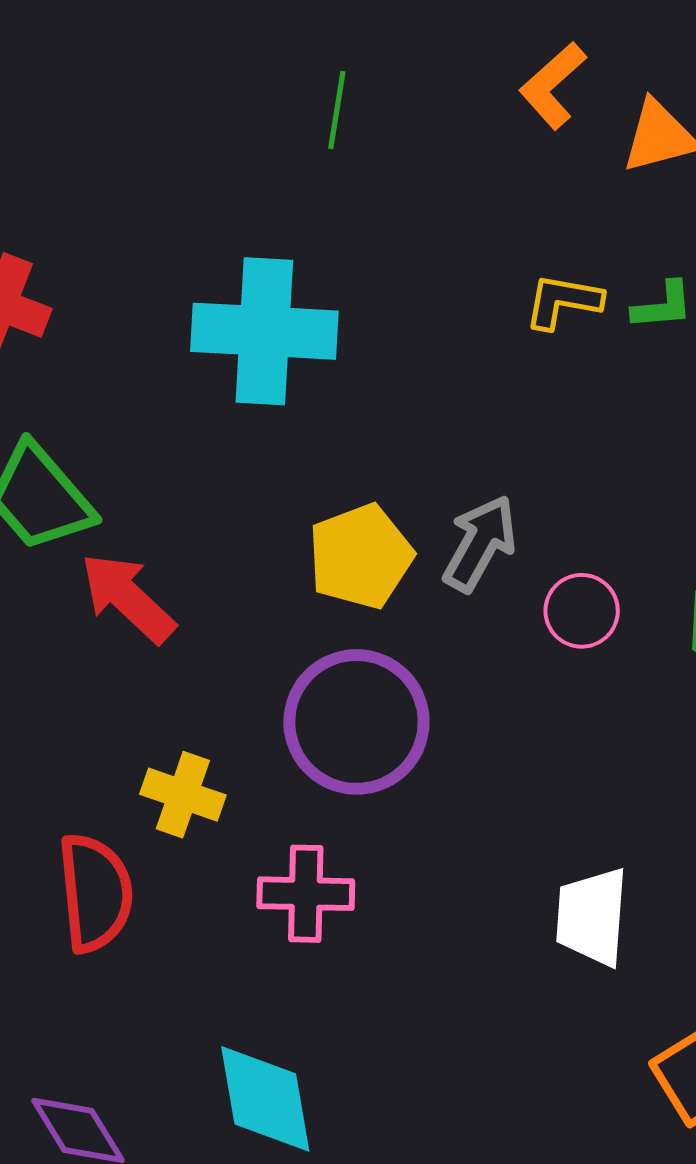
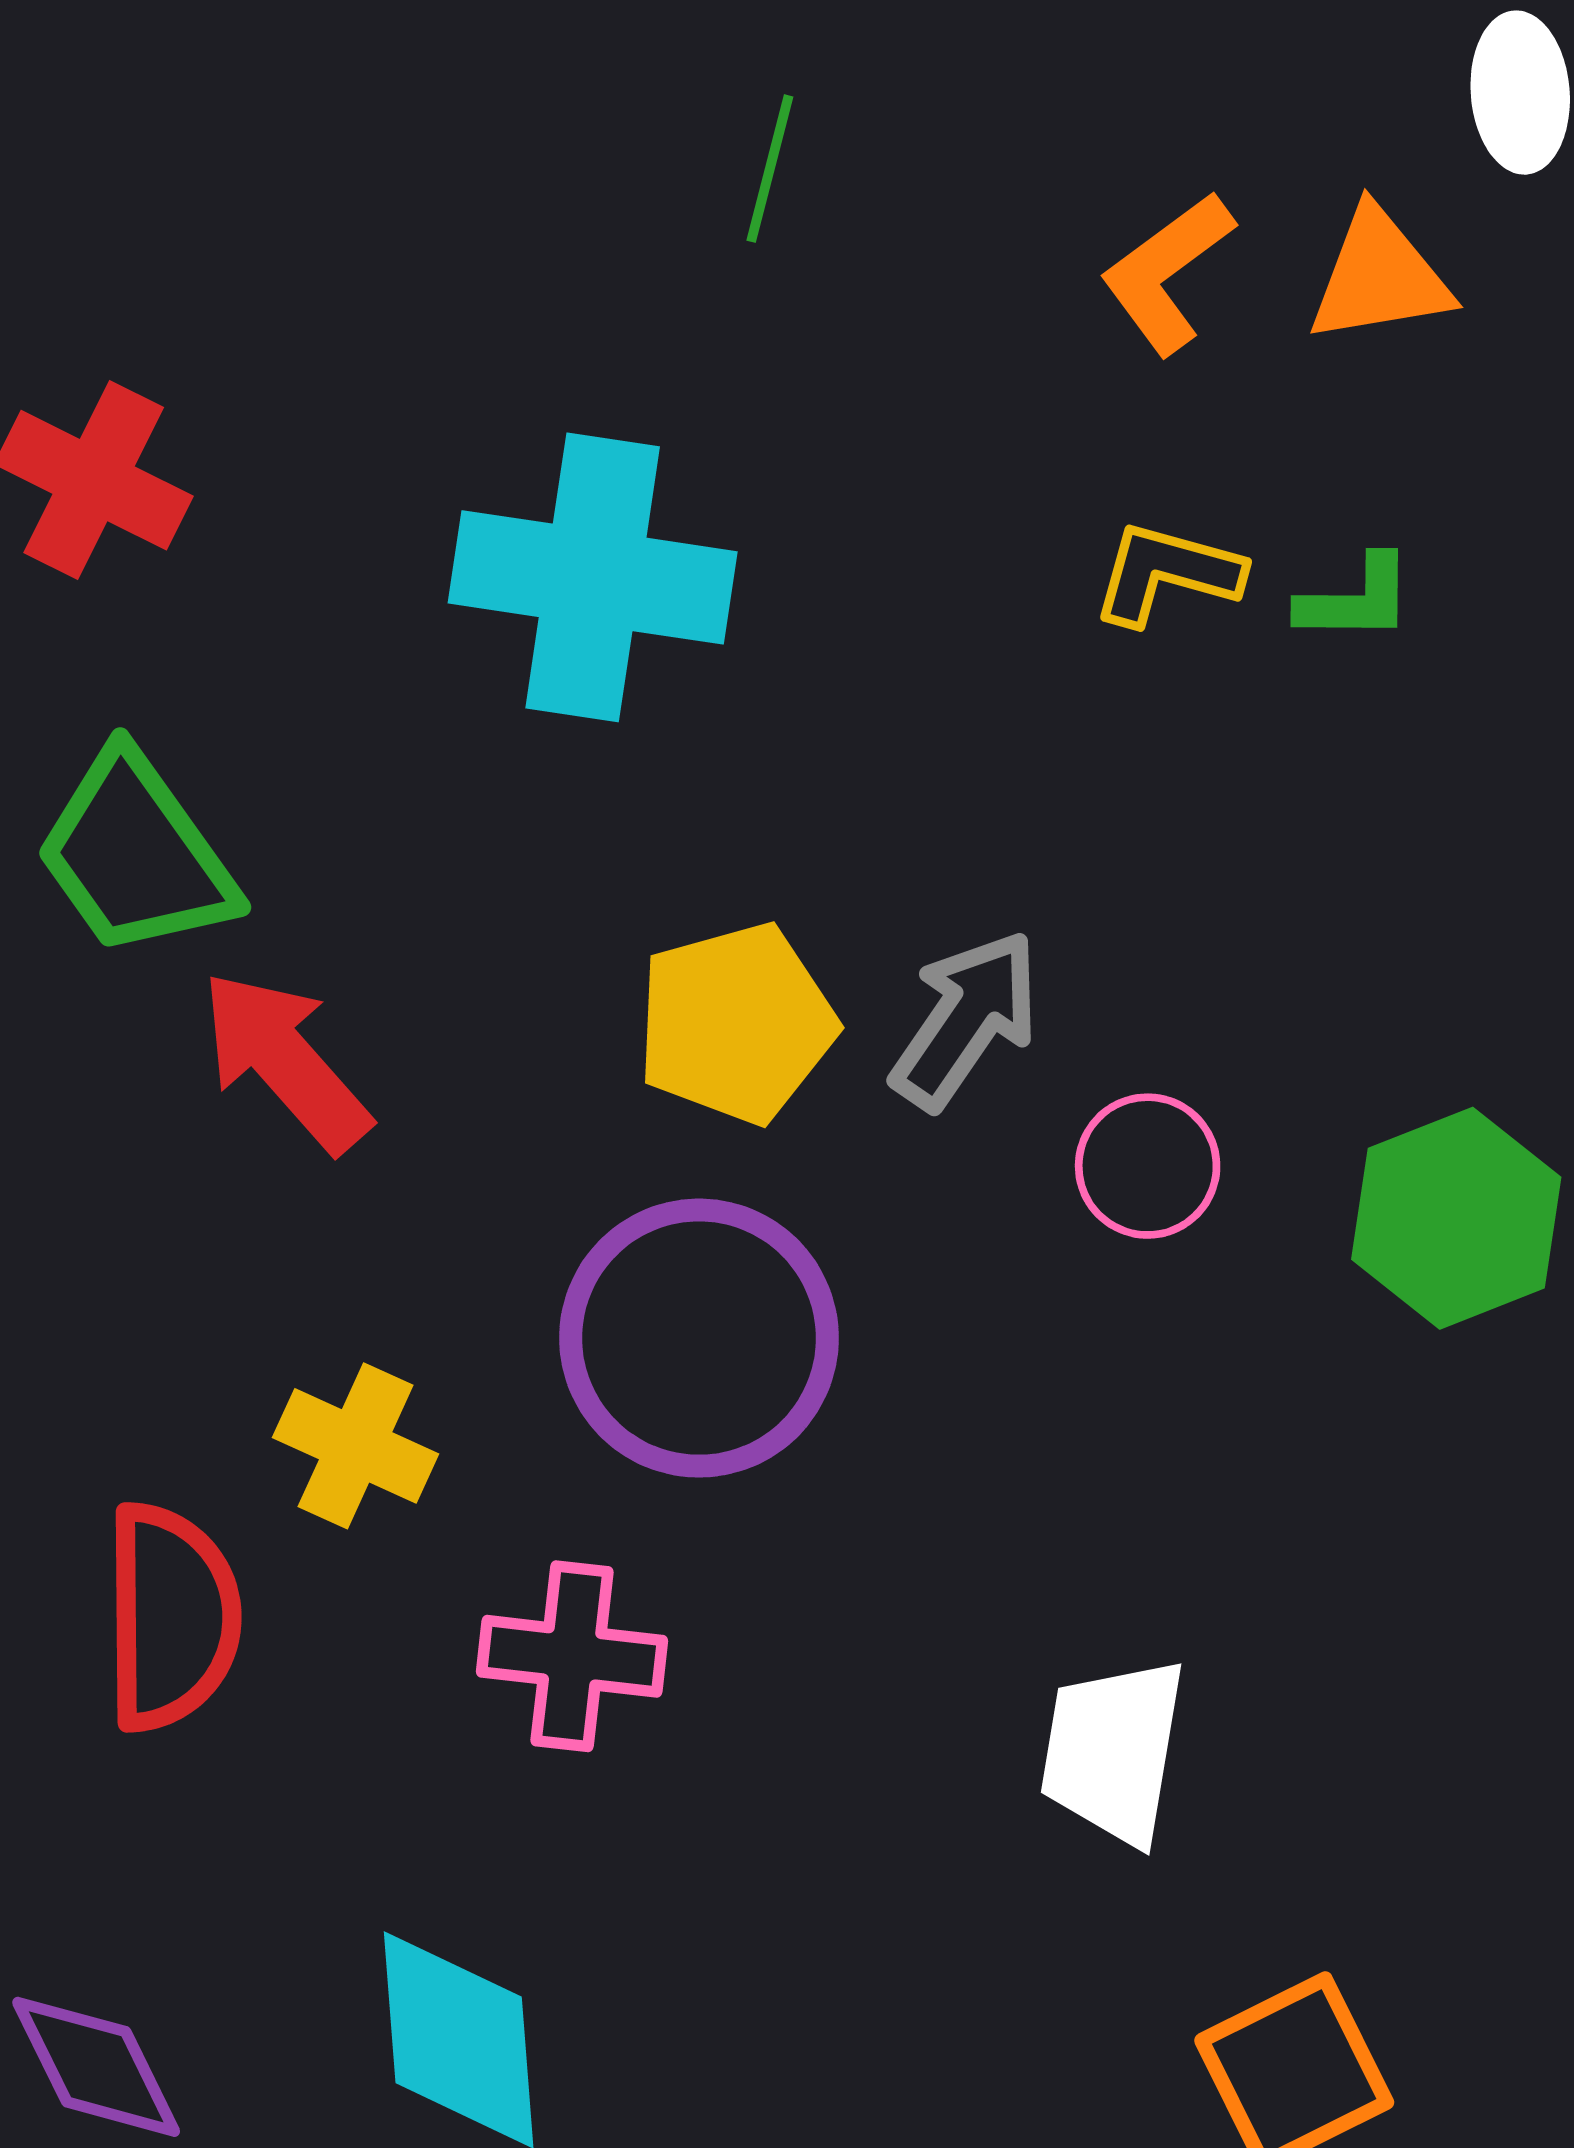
orange L-shape: (553, 86) -> (1167, 273), moved

